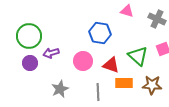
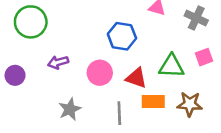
green circle: (29, 36) -> (31, 22), moved
green triangle: (138, 56) -> (171, 66), turned -40
purple circle: (30, 63) -> (15, 75), moved

